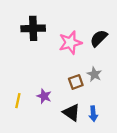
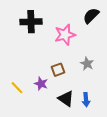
black semicircle: (99, 38) -> (91, 16), moved
brown square: (76, 82) -> (58, 70), moved
yellow line: (18, 101) -> (17, 88), turned -56

